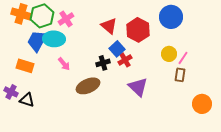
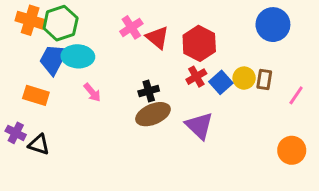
blue circle: (171, 17) -> (273, 25), moved
pink cross: (66, 19) -> (131, 27), moved
blue square: (117, 49) -> (221, 82), moved
pink line: (183, 58) -> (296, 95), moved
red cross: (125, 60) -> (196, 77), moved
brown rectangle: (180, 75) -> (264, 79), moved
brown ellipse: (88, 86) -> (153, 114), moved

